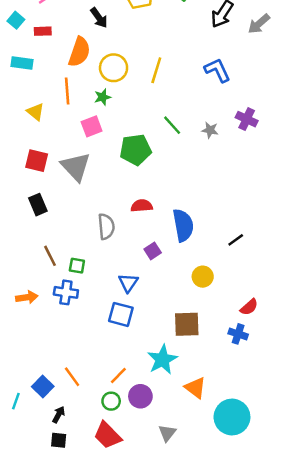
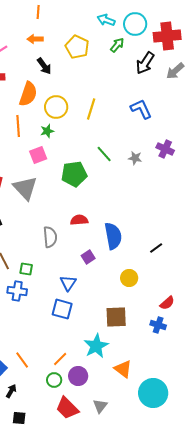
red trapezoid: (107, 435) -> (67, 408), moved
black square: (59, 440) -> (19, 418), moved

